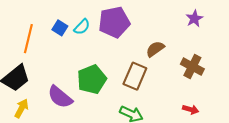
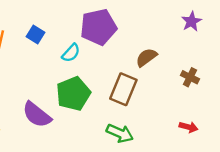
cyan semicircle: (82, 27) -> (71, 53), moved
brown cross: (192, 67) -> (190, 77), size x0.7

